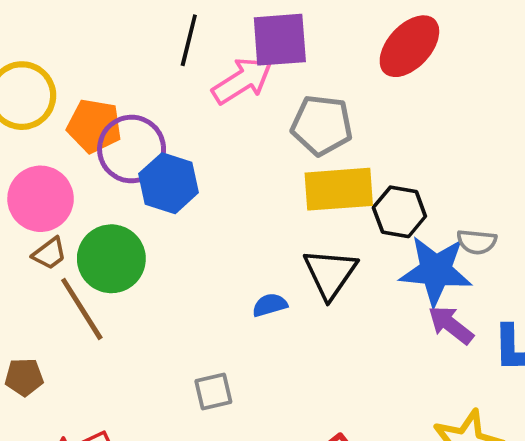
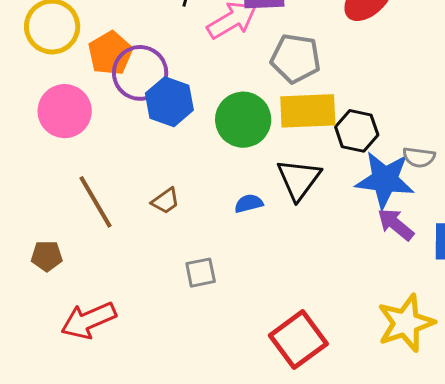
orange pentagon: (94, 126) -> (110, 53), turned 30
brown trapezoid: (49, 253) -> (165, 201), moved
green circle: (111, 259) -> (243, 120), moved

